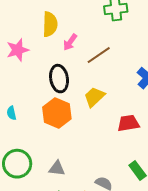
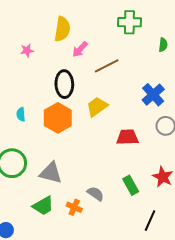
pink star: (18, 50) -> (27, 50), size x0.6
cyan semicircle: (12, 113) -> (21, 114), moved
gray triangle: (57, 168) -> (51, 173), size x1.4

